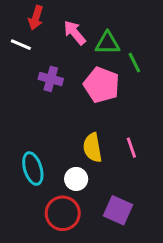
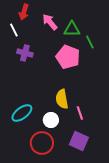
white line: (21, 45) -> (14, 30), turned 40
purple cross: (51, 79) -> (25, 53), moved
pink line: (131, 148) -> (80, 113), moved
cyan ellipse: (33, 169) -> (22, 113), turned 70

